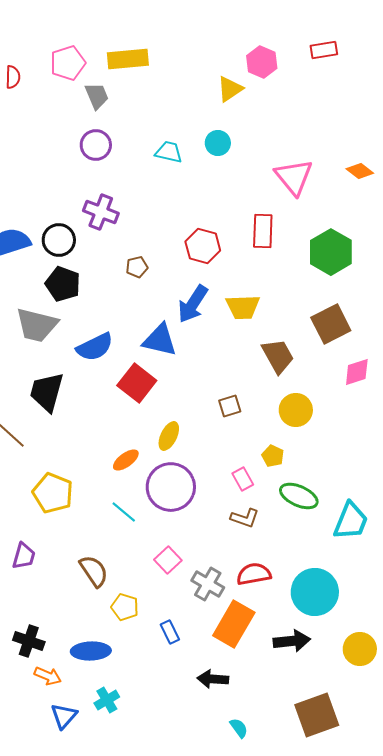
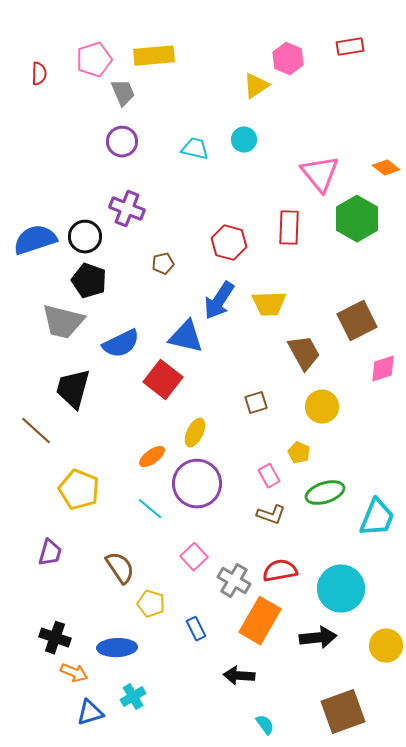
green hexagon: (331, 252) -> (357, 219), moved
green ellipse: (299, 496) -> (325, 493), turned -42
blue triangle: (64, 716) -> (90, 713), turned 32

